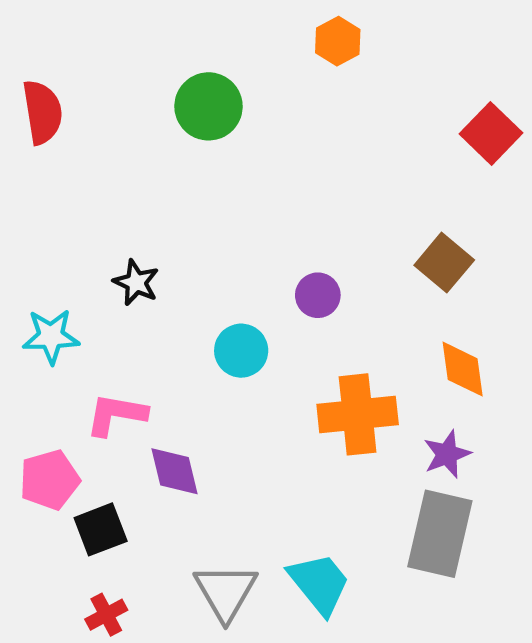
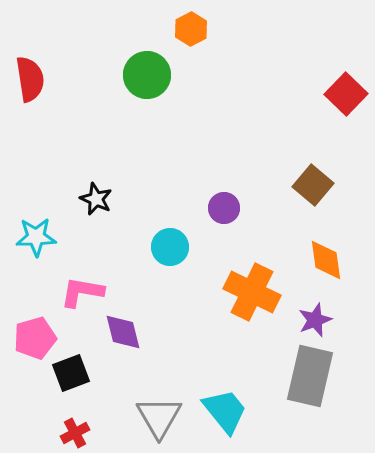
orange hexagon: (338, 41) -> (191, 29), moved
orange cross: (358, 414) -> (252, 292), turned 32

